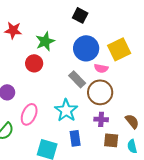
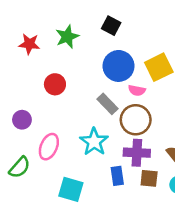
green star: (45, 41) -> (67, 37), moved
purple cross: (101, 119) -> (137, 153), size x1.5
blue rectangle: (75, 138) -> (117, 176), moved

